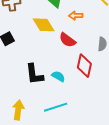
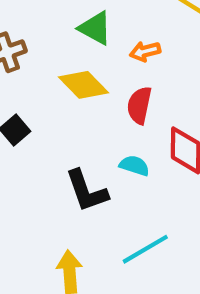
red semicircle: (67, 40) -> (139, 105), turned 78
cyan semicircle: (58, 76) -> (134, 166), moved

